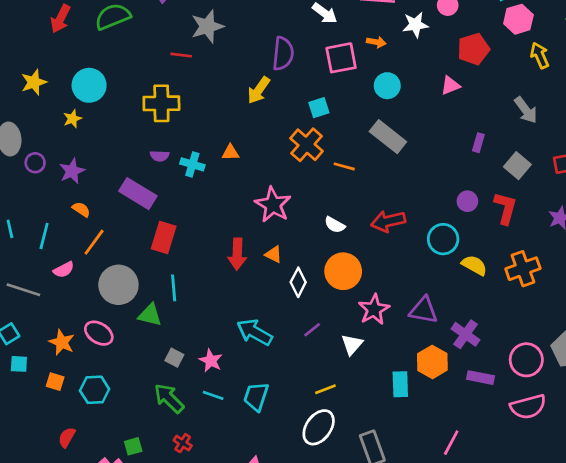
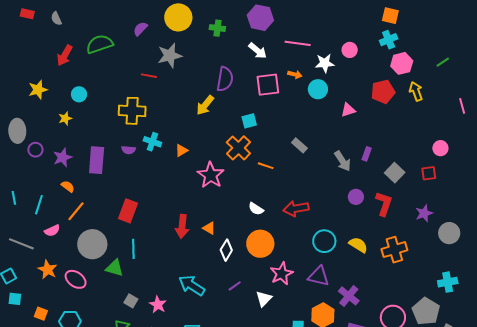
red arrow: (60, 19) -> (65, 55), moved
red pentagon: (473, 49) -> (383, 92), moved
cyan circle: (89, 85) -> (79, 94), size x0.6
cyan circle: (387, 86) -> (318, 89), moved
gray arrow: (526, 110) -> (343, 161), moved
gray rectangle: (388, 137) -> (299, 145), size x0.6
orange triangle: (231, 152) -> (181, 150), turned -32
cyan cross: (192, 164) -> (152, 142), moved
purple rectangle: (138, 194) -> (97, 160), moved, turned 60
pink star: (273, 205) -> (211, 175), moved
cyan circle: (443, 239) -> (324, 241), moved
orange star: (62, 342) -> (48, 270), moved

